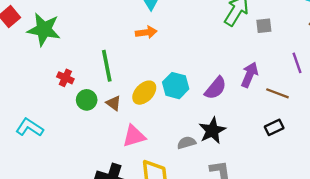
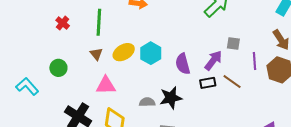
gray square: (264, 26) -> (233, 43), moved
purple semicircle: (216, 88) -> (183, 64), turned 110
green circle: (87, 100) -> (58, 68), moved
black rectangle: (274, 127) -> (208, 83), moved
cyan L-shape: (30, 128) -> (27, 86), moved

